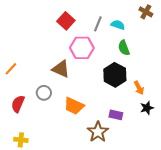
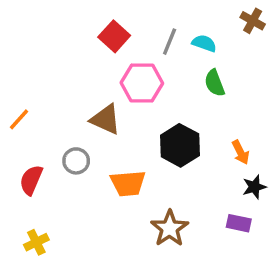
black hexagon: (115, 75) -> (180, 145), moved
orange trapezoid: (74, 106) -> (128, 183), turned -30
purple rectangle: (116, 115) -> (239, 223), moved
yellow cross: (21, 140) -> (36, 242), turned -32

